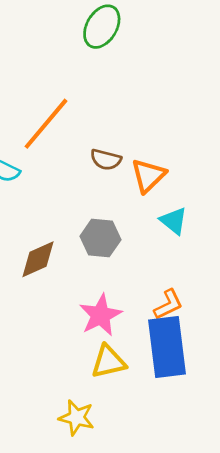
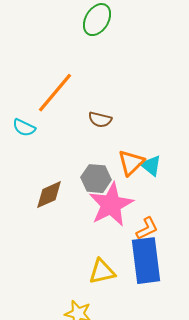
orange triangle: (148, 176) -> (131, 163), moved
pink star: (100, 315) -> (111, 205), moved, size x1.4

